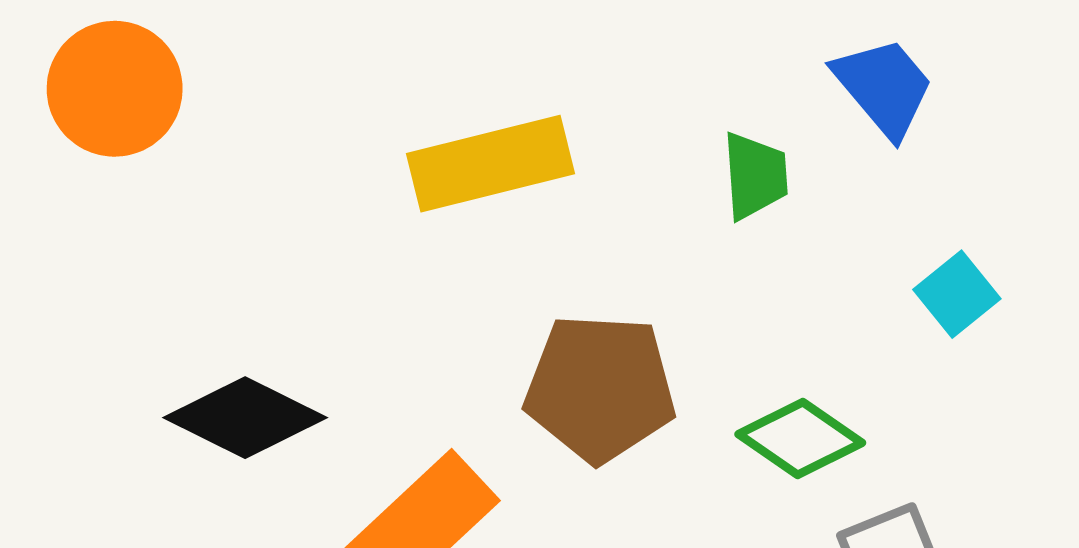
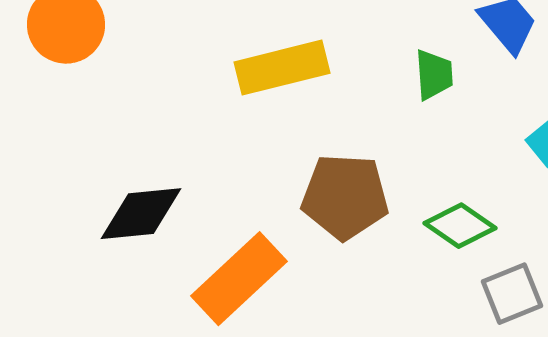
black diamond: (245, 418) -> (141, 214), turned -32

